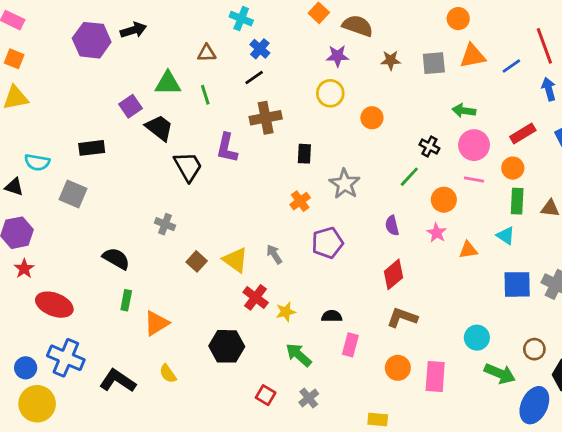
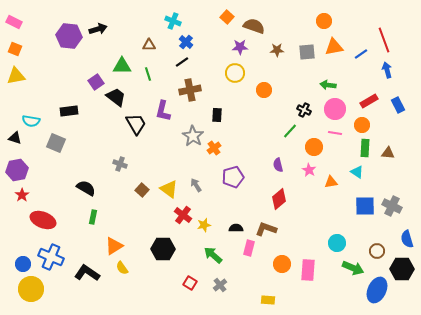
gray star: (345, 184) -> (193, 136), moved
brown L-shape: (402, 318) -> (266, 229), moved
orange triangle: (156, 323) -> (114, 246), moved

